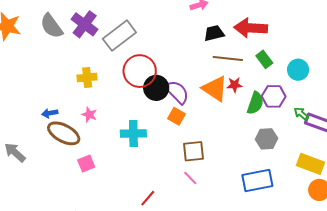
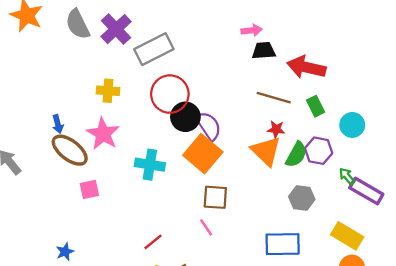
black trapezoid: (214, 33) -> (264, 51), moved
orange triangle: (215, 89) -> (266, 151), moved
blue arrow: (50, 113) -> (58, 124), turned -105
pink star: (89, 115) -> (103, 134), size x1.8
orange square: (176, 116) -> (203, 154), size x1.8

